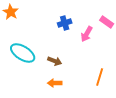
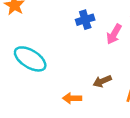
brown arrow: (55, 61) -> (102, 81), moved, turned 136

